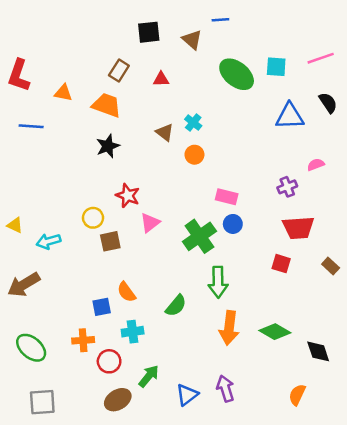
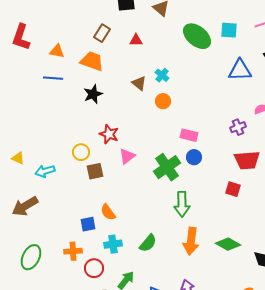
blue line: (31, 126) -> (53, 78), moved
green semicircle: (176, 306) -> (148, 243), moved
green ellipse: (31, 348) -> (31, 257), turned 75

